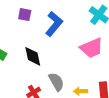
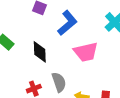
pink trapezoid: (92, 48) -> (86, 52), moved

